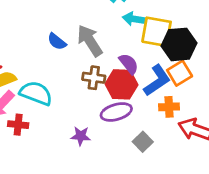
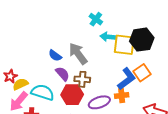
black hexagon: (179, 44) -> (142, 40), moved
purple semicircle: (129, 64) -> (62, 74), moved
red hexagon: (122, 84) -> (72, 95), moved
orange cross: (169, 107) -> (122, 96), moved

